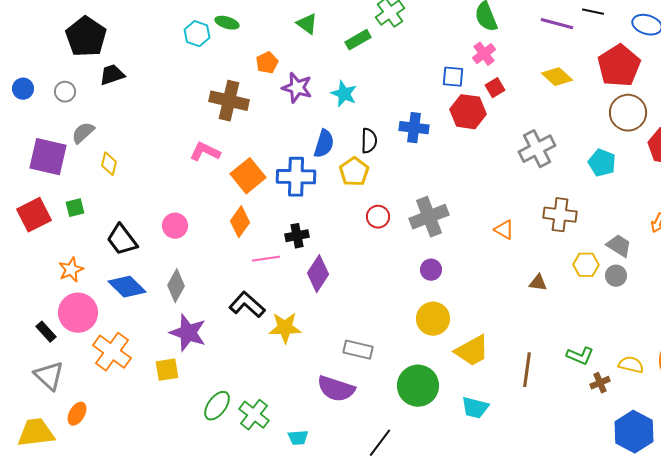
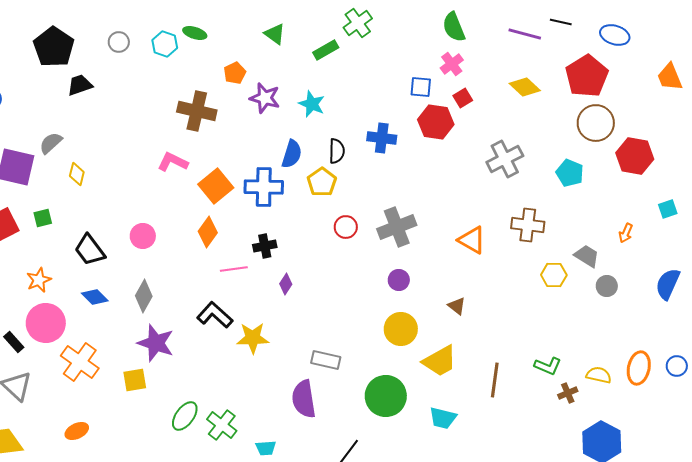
gray circle: (65, 92) -> (119, 42), moved
orange triangle: (504, 230) -> (472, 240), size x1.4
purple diamond: (318, 274) -> (286, 284), size x0.6
gray circle: (616, 276) -> (607, 286), moved
brown triangle: (538, 283) -> (457, 306), moved, turned 30
blue diamond: (127, 287) -> (95, 297), size x0.7
purple semicircle: (336, 389) -> (304, 399), turned 63
orange ellipse: (77, 414) -> (77, 431), moved, turned 35

